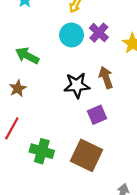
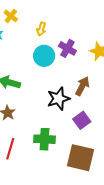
brown arrow: (106, 77) -> (82, 86), turned 60
green cross: (42, 151) -> (44, 139), moved

